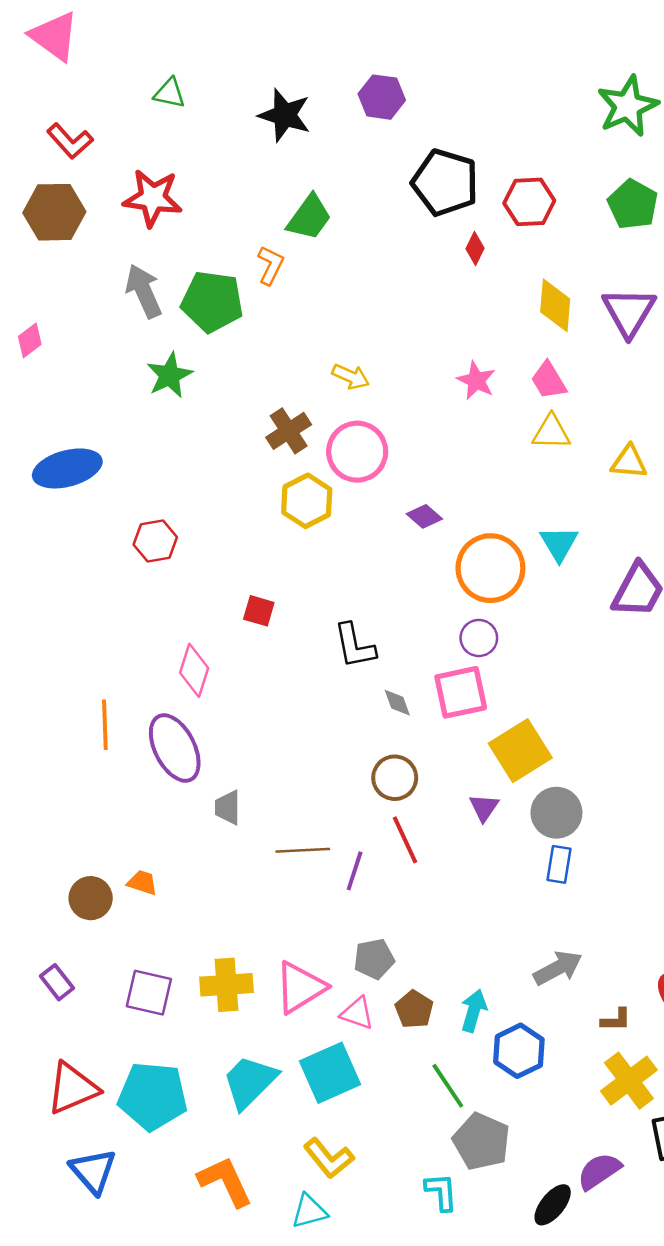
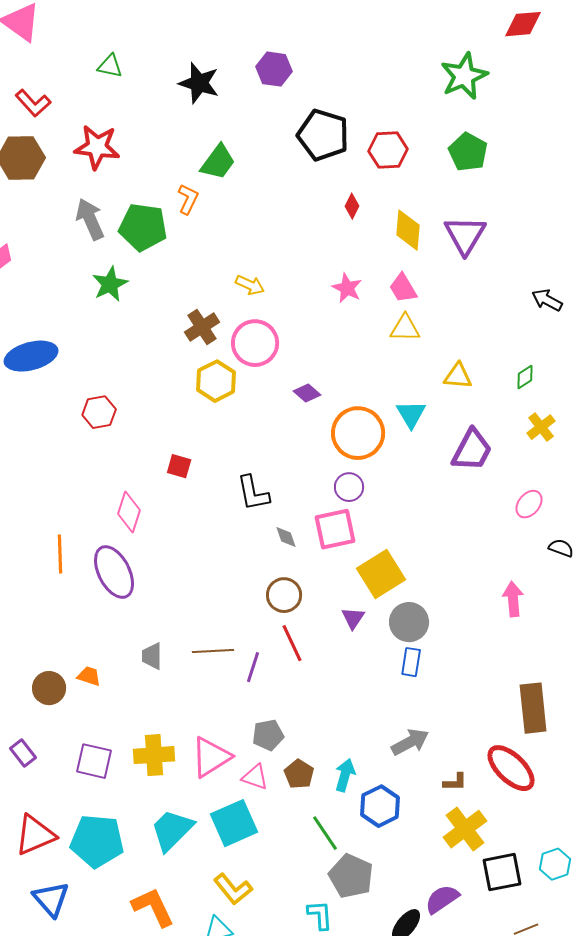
red diamond: (475, 248) -> (352, 206), moved
yellow triangle: (629, 462) -> (458, 376), moved
gray trapezoid: (228, 808) -> (152, 656), moved

